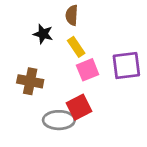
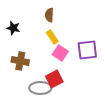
black star: (43, 34) -> (13, 28), moved
pink square: (88, 70) -> (60, 53), turned -35

